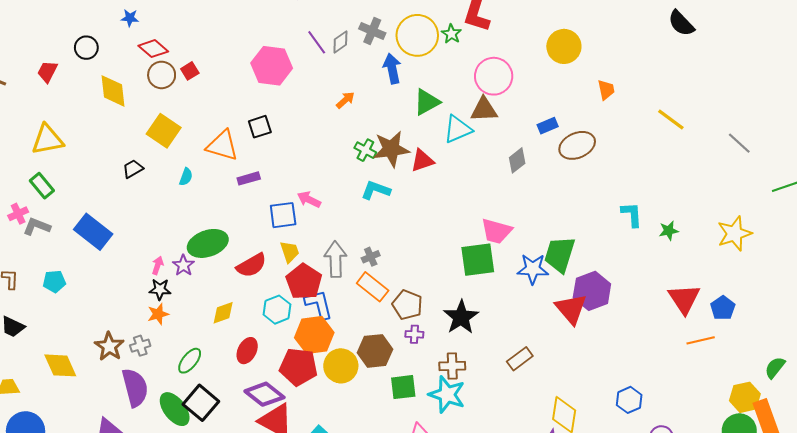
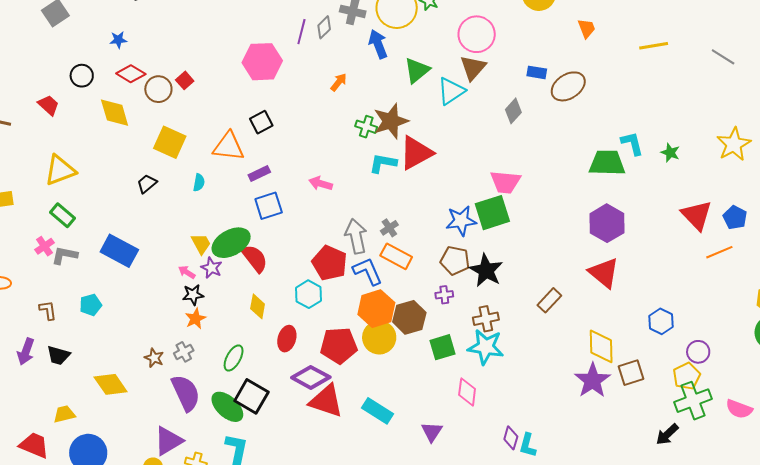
purple line: (317, 42) -> (301, 32), turned 60
red diamond: (153, 49) -> (131, 74), moved
red trapezoid: (47, 72) -> (48, 105), turned 115
brown triangle: (484, 110) -> (473, 68), turned -36
yellow line: (671, 119) -> (654, 46), turned -36
blue rectangle: (548, 126) -> (537, 72), turned 42
red triangle: (422, 161) -> (416, 153), moved, size x1.5
blue square: (283, 215) -> (269, 206), moved
green star: (669, 231) -> (670, 153), turned -30
yellow trapezoid: (290, 252) -> (201, 244), moved
green trapezoid: (560, 254) -> (607, 163), moved, turned 84
pink arrow: (158, 265) -> (187, 272), turned -66
red semicircle: (251, 265) -> (255, 258), moved, turned -88
blue star: (533, 269) -> (461, 221), moved
blue L-shape: (319, 304) -> (368, 271), moved
brown pentagon: (407, 305) -> (455, 261), moved
red triangle: (571, 309) -> (604, 273), moved
yellow diamond: (223, 313) -> (258, 306), turned -50
orange hexagon: (314, 335) -> (376, 309), moved
brown star: (109, 346) -> (154, 358), size x0.7

